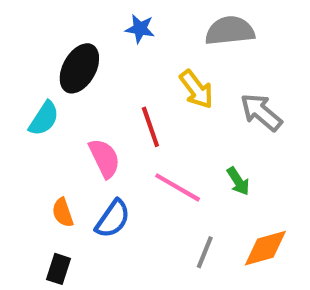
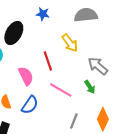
gray arrow: (261, 112) -> (98, 66), moved
orange diamond: (265, 248) -> (103, 119), turned -50

